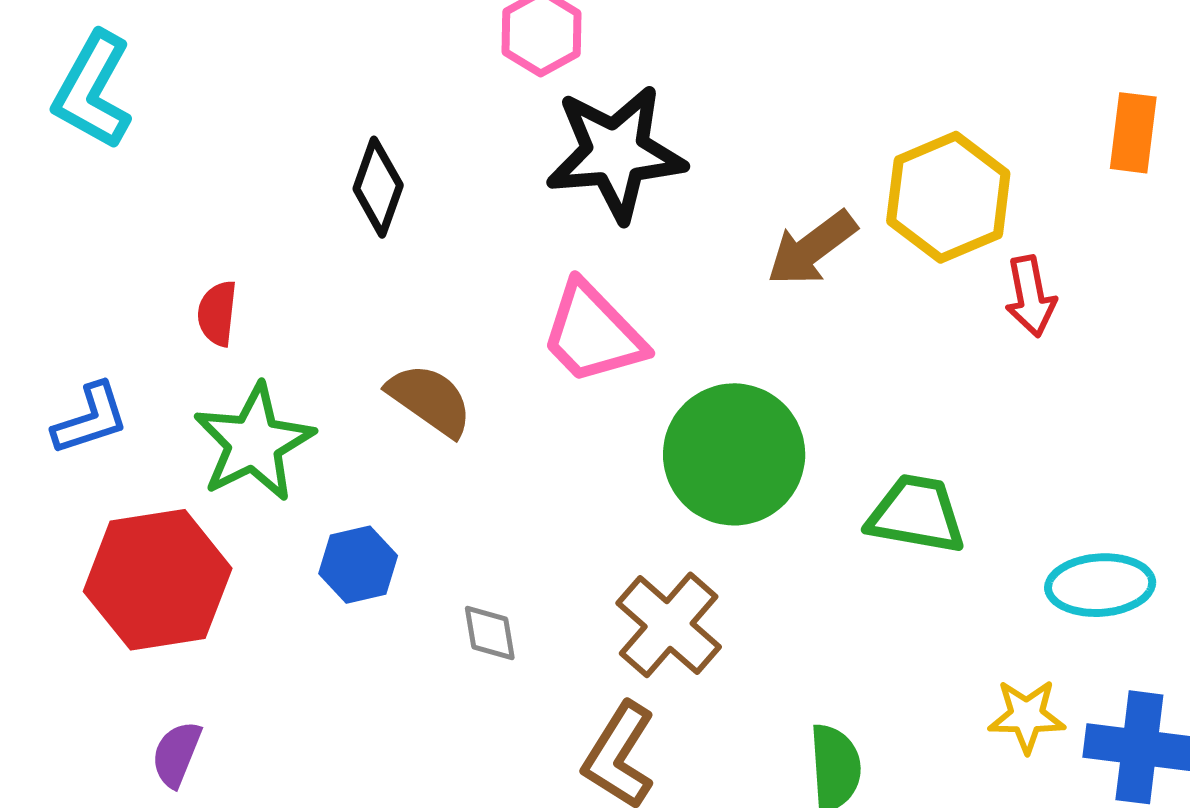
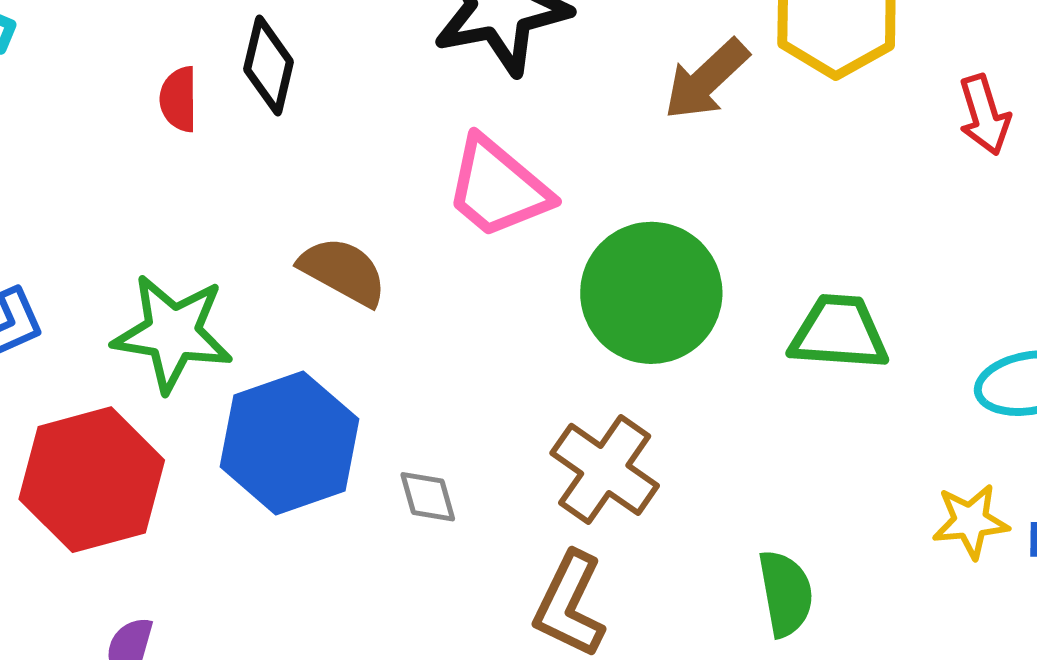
red arrow: (1030, 296) -> (984, 115), moved
red semicircle: (217, 313) -> (179, 99), moved
green star: (254, 443) -> (173, 333), turned -30
blue hexagon: (358, 565) -> (290, 443), size x1.8

